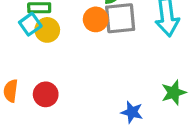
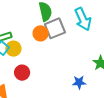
red circle: (46, 94) -> (22, 73), moved

